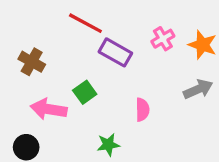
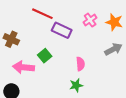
green star: (108, 145) -> (76, 85), moved

